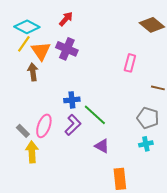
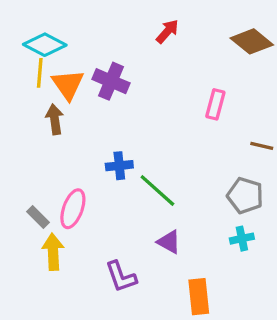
red arrow: (66, 19) -> (167, 31), moved
yellow line: (24, 44) -> (40, 73), turned -30
purple L-shape: (73, 125) -> (121, 277), moved, turned 115

